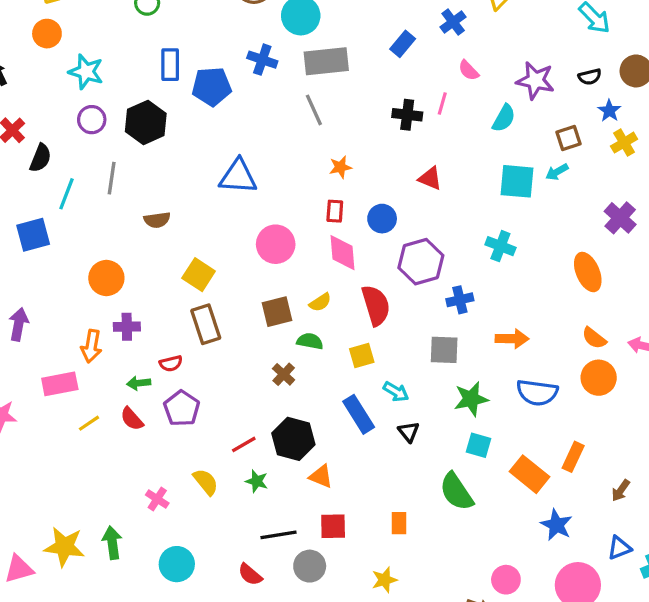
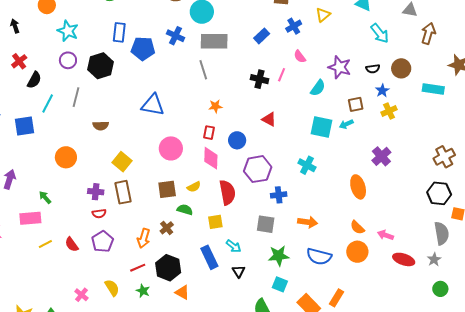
purple cross: (127, 327) -> (96, 192), moved
orange arrow: (91, 346) -> (144, 238), moved
green arrow: (139, 383) -> (45, 197), moved, turned 48

